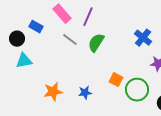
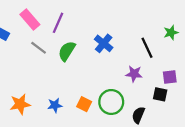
blue cross: (143, 38) -> (104, 43), moved
orange square: (116, 80) -> (84, 104), moved

